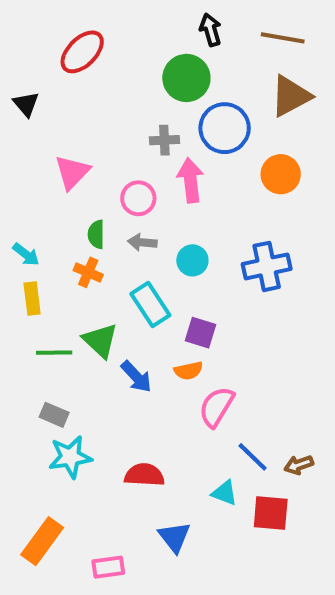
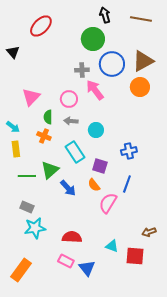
brown triangle: (291, 96) -> (143, 61), moved
pink triangle: (72, 172) -> (31, 97), moved
pink arrow: (190, 180) -> (95, 90), turned -30
blue cross: (267, 266) -> (129, 151), moved, size x0.7
green triangle: (100, 341) -> (50, 170), turned 36
orange semicircle: (188, 371) -> (94, 185), turned 64
blue line: (253, 457) -> (127, 184), moved, turned 66
pink rectangle: (108, 567) -> (66, 261), moved, turned 35

